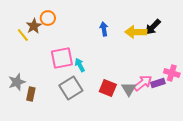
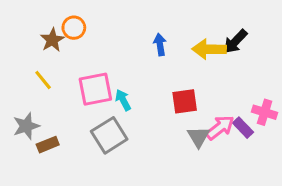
yellow line: (23, 35) -> (43, 80), moved
purple rectangle: (158, 83) -> (243, 128), turned 64
red square: (108, 88) -> (185, 101), moved, turned -30
brown rectangle: (31, 94) -> (48, 145), turned 56

